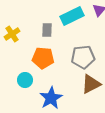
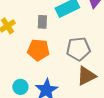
cyan circle: (25, 80) -> (20, 87), moved

